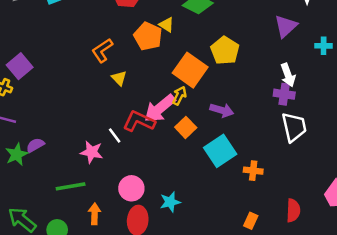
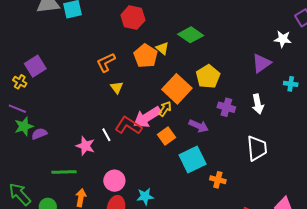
purple cross: (284, 94) -> (226, 107), moved
green star: (17, 154) -> (24, 126), moved

